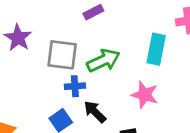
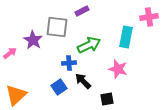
purple star: (18, 38) -> (33, 40), moved
gray square: (62, 55) -> (57, 27), moved

